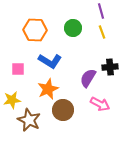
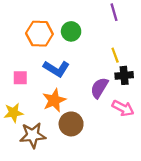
green circle: (73, 28) -> (71, 31), moved
yellow line: (102, 32) -> (115, 55), moved
pink arrow: (100, 104) -> (123, 108), moved
brown star: (29, 120) -> (33, 135), turned -30

